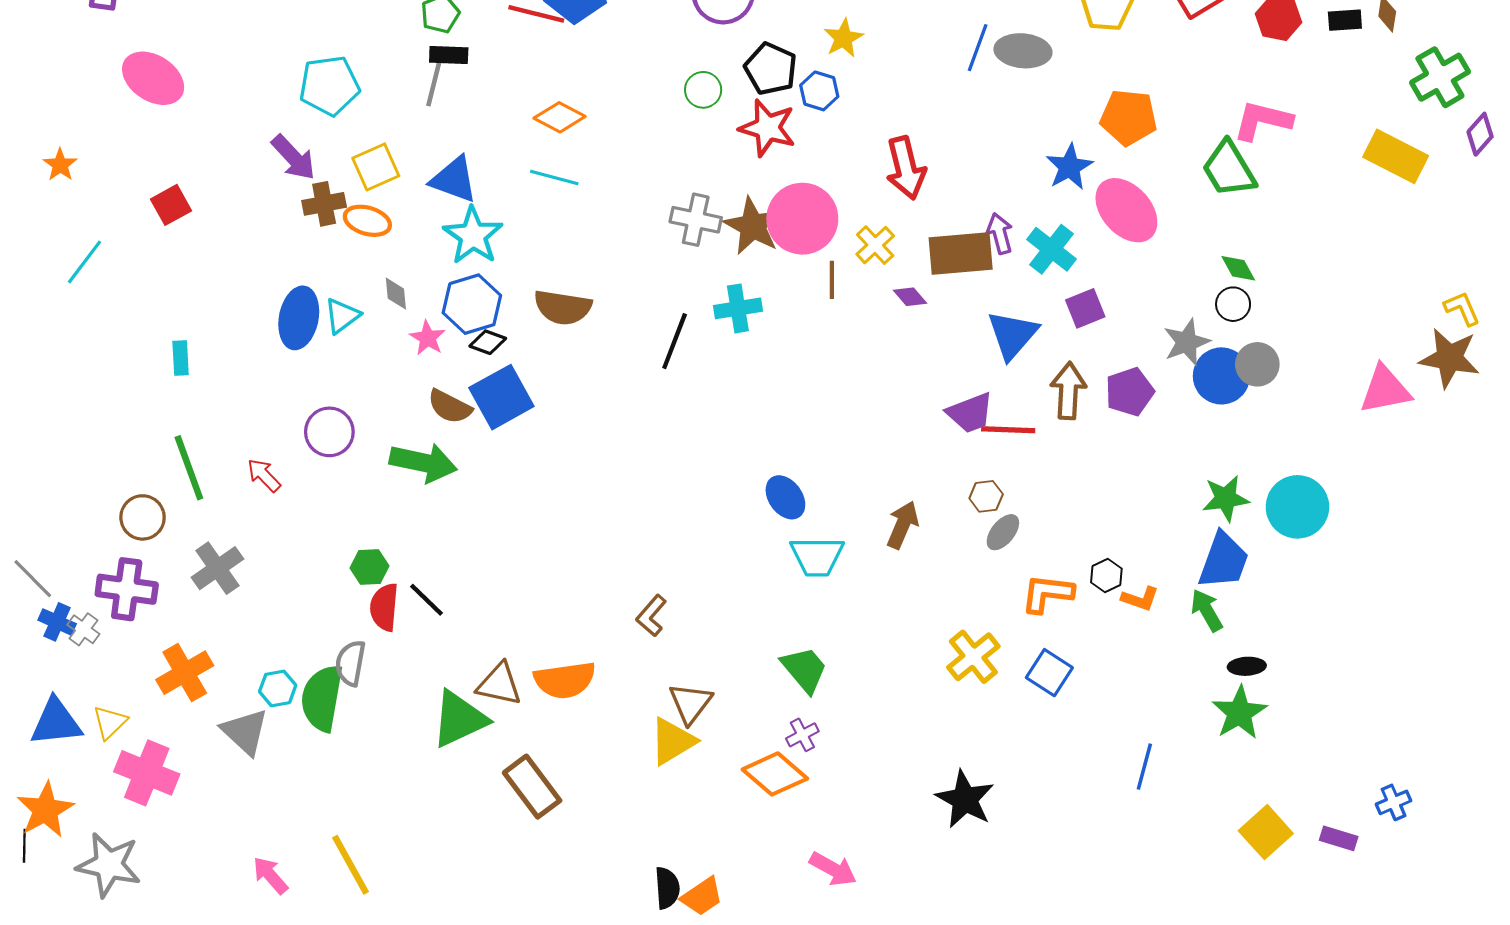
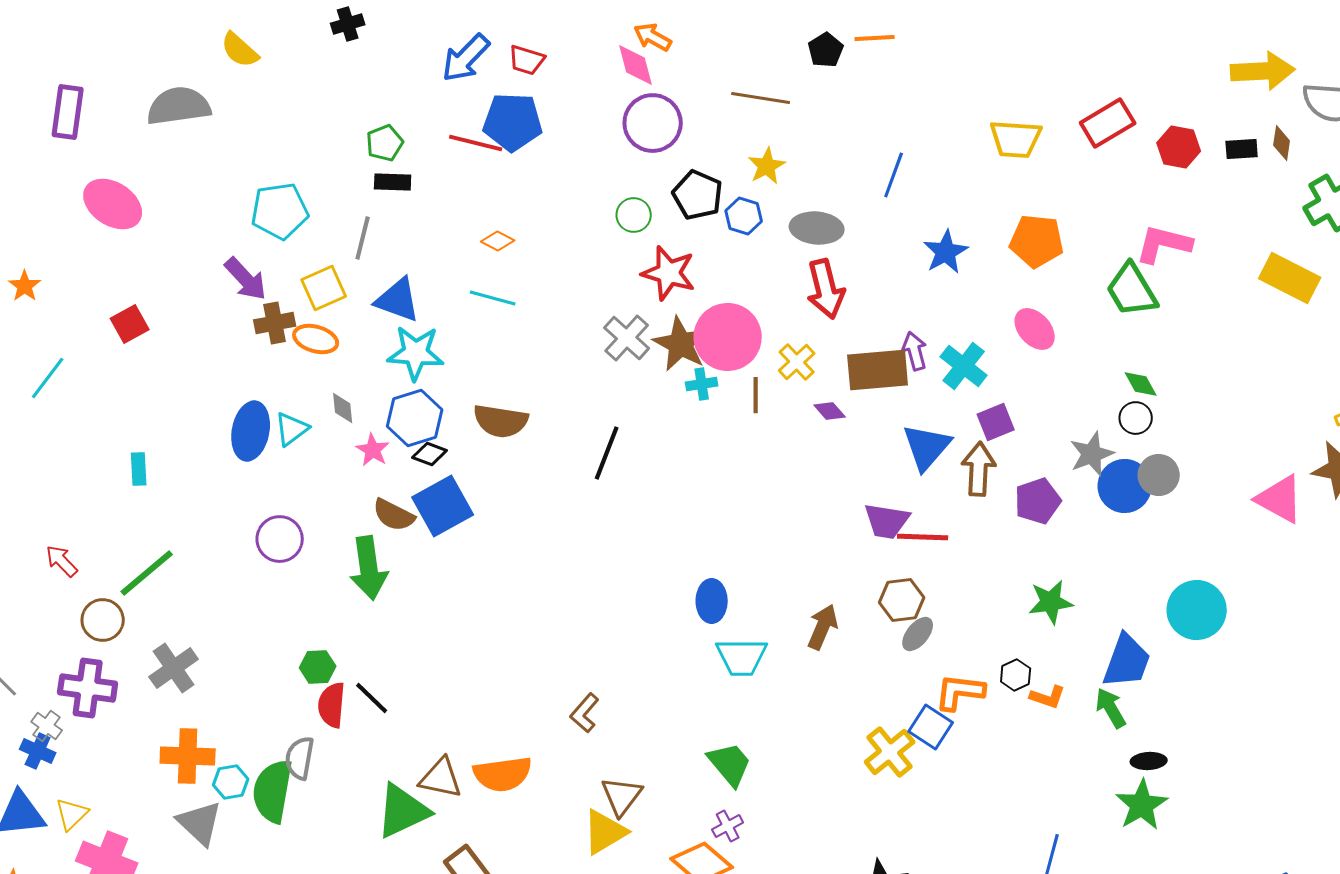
gray ellipse: (1023, 51) -> (817, 228), moved
gray line: (434, 84) -> (363, 238), moved
orange diamond: (560, 117) -> (498, 241), size x0.7
red star: (767, 128) -> (669, 273), moved
blue star: (1069, 167) -> (946, 252), moved
pink ellipse: (1126, 210) -> (1035, 329), size x0.7
gray cross: (696, 220) -> (627, 338), turned 30
cyan star: (473, 236) -> (416, 353), turned -30
cyan cross: (738, 308) -> (702, 384), moved, size x0.7
pink triangle: (1385, 390) -> (1280, 499), turned 40
brown arrow: (1068, 391) -> (979, 469), moved
purple trapezoid: (970, 413) -> (887, 521), turned 30
green arrow: (423, 463) -> (369, 568), turned 70
green line: (189, 468) -> (147, 573), turned 70
red arrow: (264, 475) -> (62, 561), moved
brown hexagon: (986, 496) -> (902, 600), size x1.4
blue ellipse: (785, 497) -> (712, 601), turned 36
green star: (1226, 498) -> (1051, 602), moved
blue cross: (57, 622) -> (38, 751), moved
orange cross: (185, 673) -> (188, 756), moved, turned 32
blue square: (1049, 673) -> (931, 727), moved

